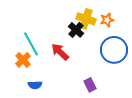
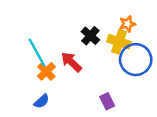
yellow cross: (86, 19) -> (119, 42), moved
orange cross: (23, 60) -> (46, 71), moved
blue semicircle: (35, 85) -> (42, 101), turned -40

